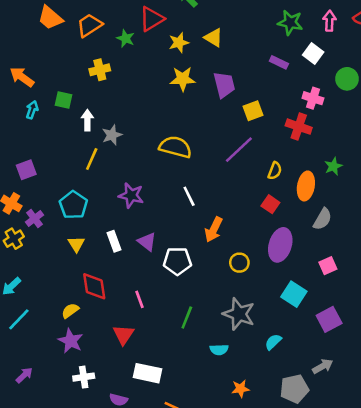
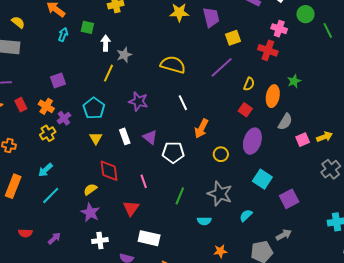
pink square: (328, 266) -> (303, 140), moved

